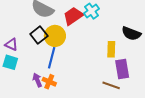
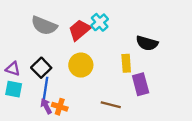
black square: (39, 35) -> (41, 68), moved
yellow circle: (55, 36) -> (81, 65), moved
blue line: (52, 58) -> (45, 89), moved
brown line: (111, 85) -> (111, 105), moved

